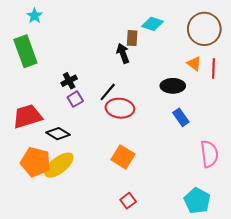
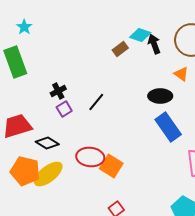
brown rectangle: (132, 38) -> (120, 49), turned 49
black arrow: (123, 53) -> (154, 44), moved
red ellipse: (120, 108) -> (90, 157), moved
blue rectangle: (181, 117) -> (168, 127), size x1.6

